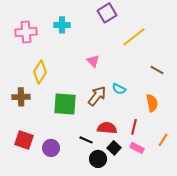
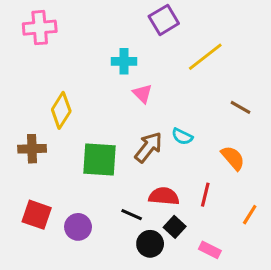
cyan cross: (62, 25) -> (124, 61), moved
pink cross: (26, 32) -> (40, 28), moved
orange semicircle: (152, 103) -> (233, 158), turned -30
pink rectangle: (137, 148) -> (210, 250), moved

